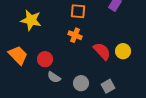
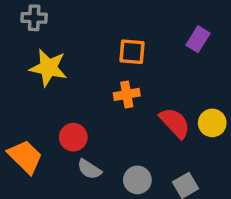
orange cross: (75, 35) -> (127, 94), turned -32
orange trapezoid: (18, 55) -> (25, 157), moved

